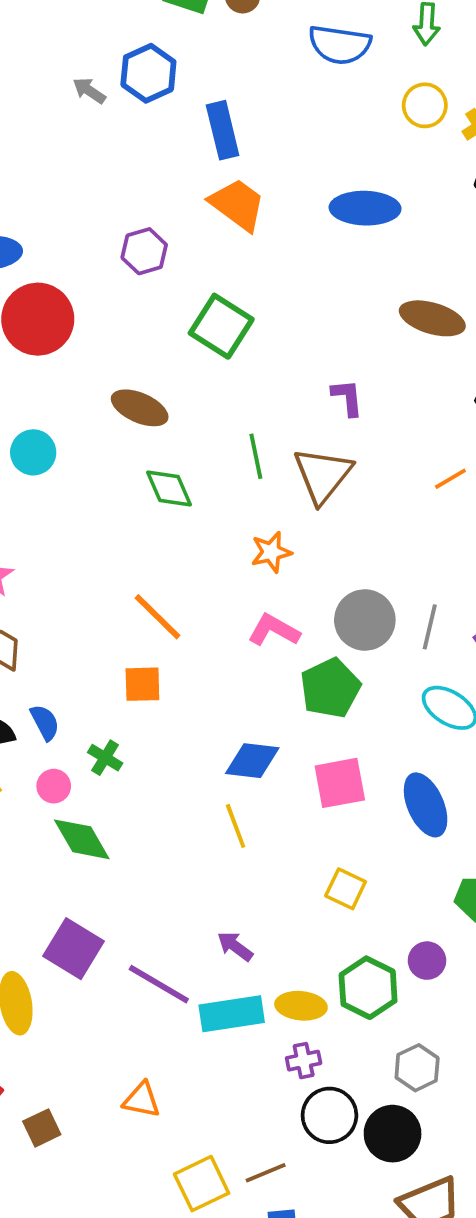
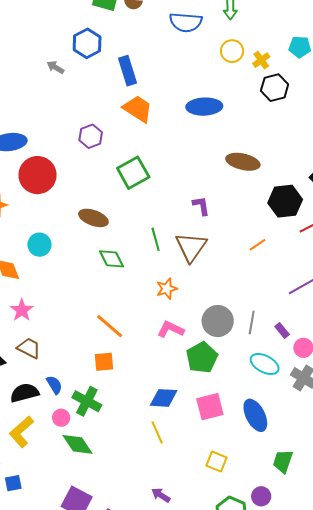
gray arrow: (89, 91) -> (55, 67), moved
green square: (221, 326) -> (133, 173), turned 32
green cross: (105, 758) -> (87, 401), size x1.6

